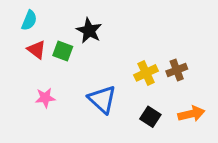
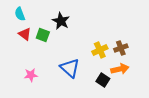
cyan semicircle: (29, 20) -> (20, 14), turned 136
pink star: (45, 98) -> (31, 75), moved
orange arrow: (191, 114) -> (120, 69), moved

